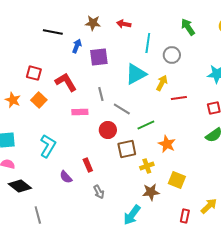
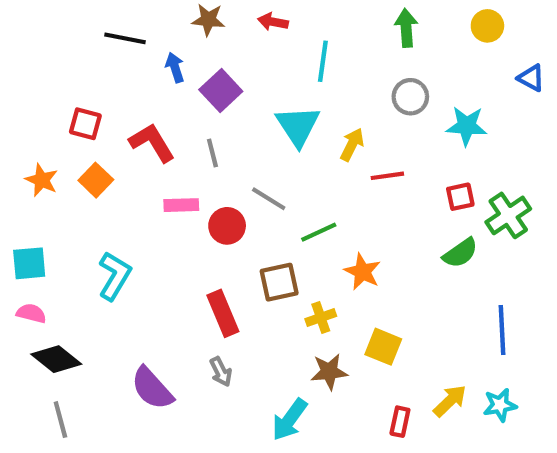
green arrow: (188, 27) -> (406, 28), turned 30
blue arrow: (77, 46) -> (175, 68), turned -40
gray circle: (172, 55) -> (410, 97), moved
purple square: (99, 57) -> (221, 90), turned -36
cyan triangle: (136, 74) -> (298, 126), turned -35
gray line: (101, 94) -> (212, 153), moved
red circle: (108, 130) -> (227, 226), moved
red rectangle: (88, 165) -> (223, 313), moved, size x1.5
purple semicircle: (66, 177) -> (152, 388), moved, size x1.6
gray line: (38, 215) -> (60, 420), moved

